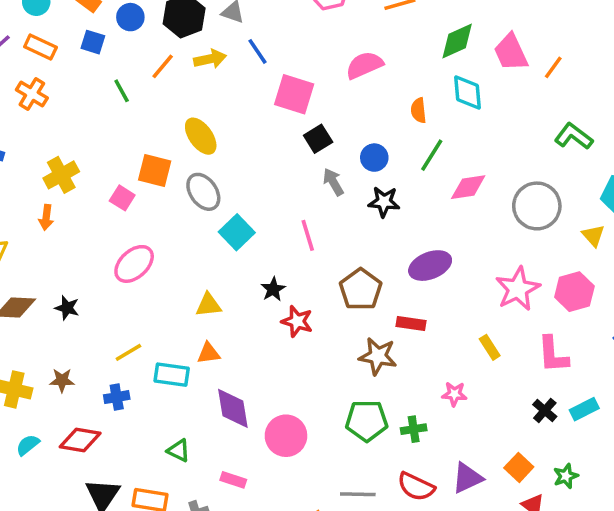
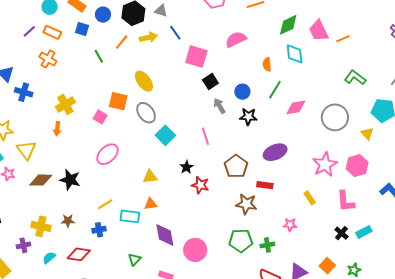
orange line: (553, 67) -> (343, 39), turned 32
black star: (67, 308) -> (70, 180), size x1.5
green triangle: (179, 451) -> (135, 259), turned 48

